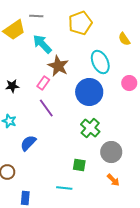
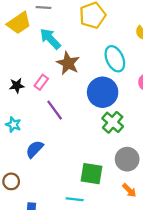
pink rectangle: (43, 83) -> (41, 82), moved
green cross: (90, 128) -> (113, 122), moved
green square: (79, 165) -> (91, 174), size x1.5

